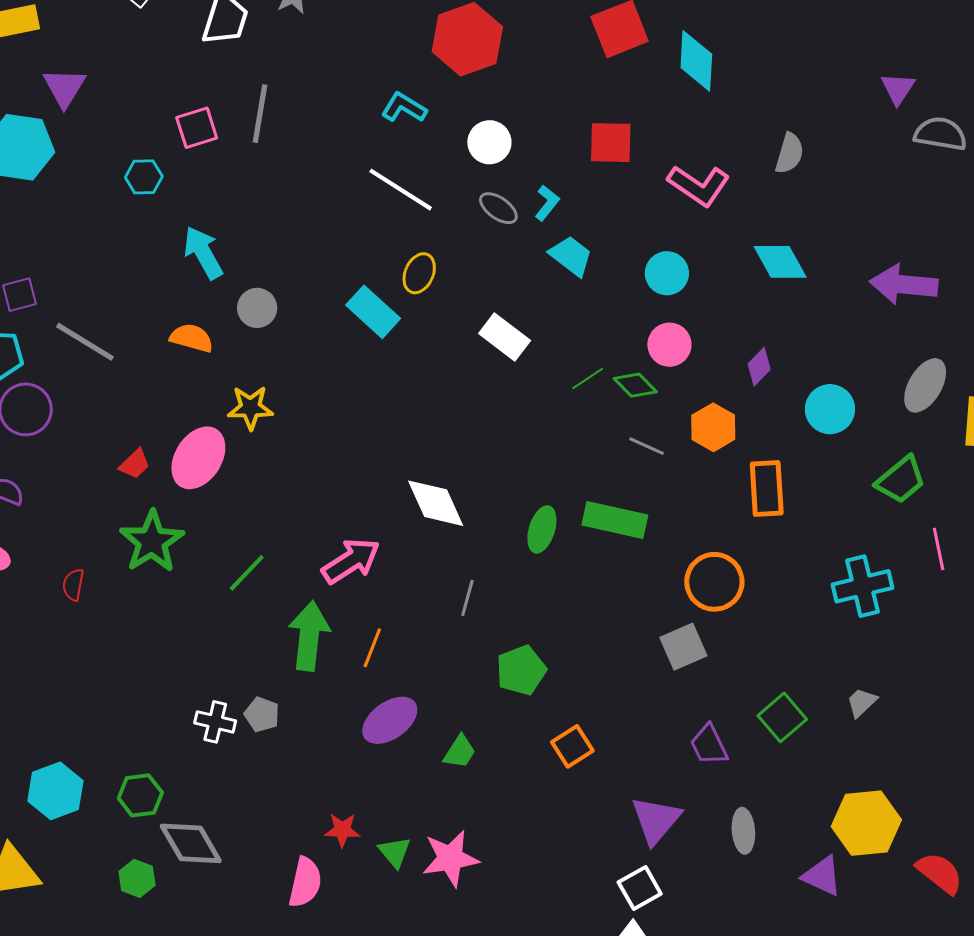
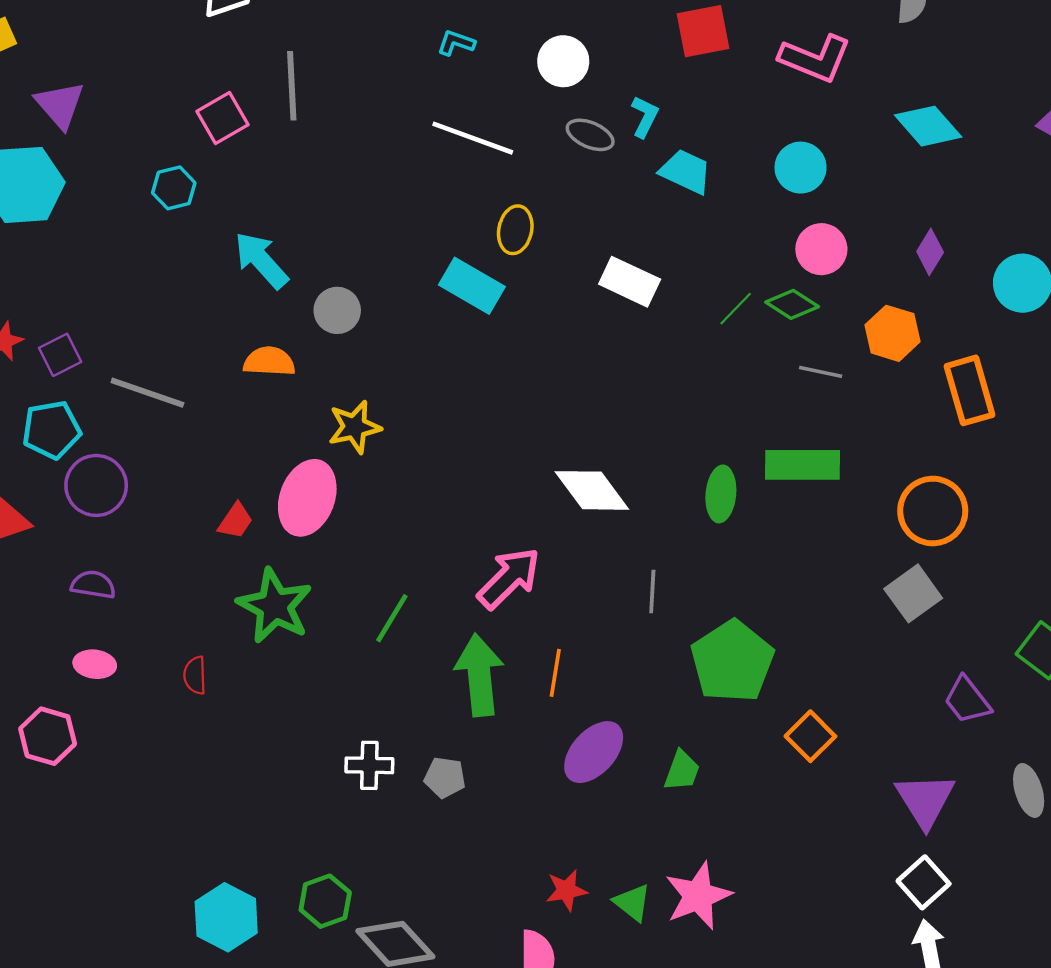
cyan L-shape: (404, 108) -> (456, 43), size x0.7
green pentagon: (521, 670) -> (732, 661), size x1.4
white cross: (215, 722) -> (369, 765), moved

